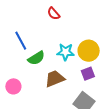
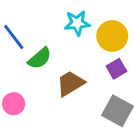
cyan star: (65, 52) -> (77, 23), moved

